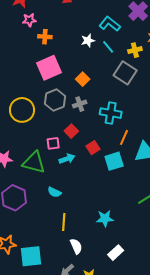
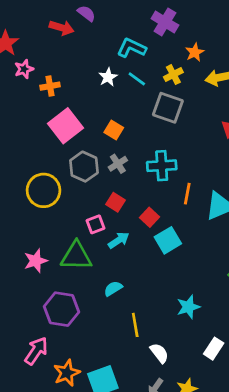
cyan square: (114, 161) -> (168, 240), moved
cyan semicircle: (54, 192) -> (113, 289), turned 136

